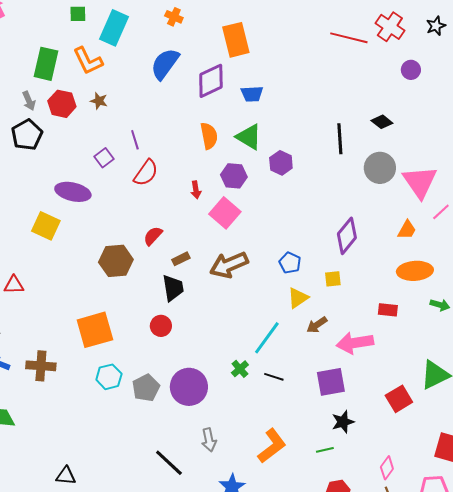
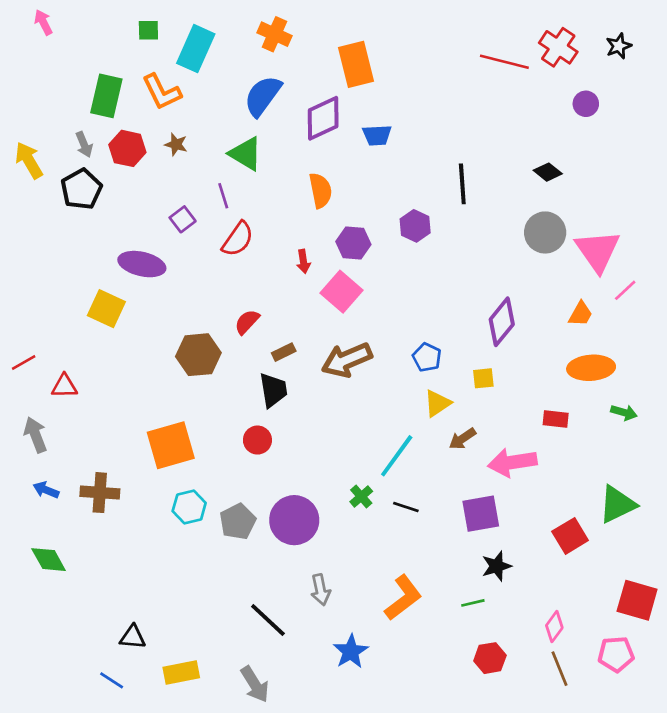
orange cross: (174, 17) -> (275, 34), size x1.4
green triangle: (249, 137) -> (246, 154), moved
black line: (340, 139) -> (462, 184), moved

